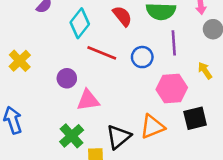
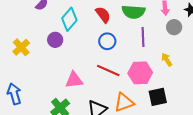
red line: (102, 53) -> (108, 71), moved
blue circle: (142, 57) -> (107, 41), moved
purple circle: (67, 78) -> (55, 40), moved

